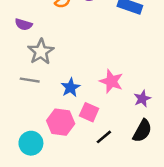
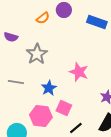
gray star: (41, 52) -> (37, 54), moved
pink star: (111, 81) -> (79, 72), moved

